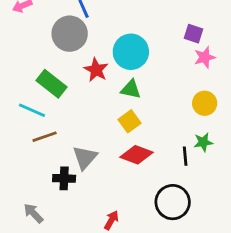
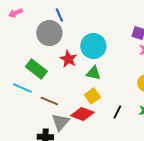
brown line: (45, 137) -> (49, 101), moved, turned 42
red diamond: (136, 155) -> (82, 114), moved
black line: (185, 156) -> (117, 112), moved, turned 32

